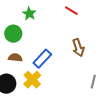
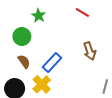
brown semicircle: (15, 58) -> (24, 61), turned 48

